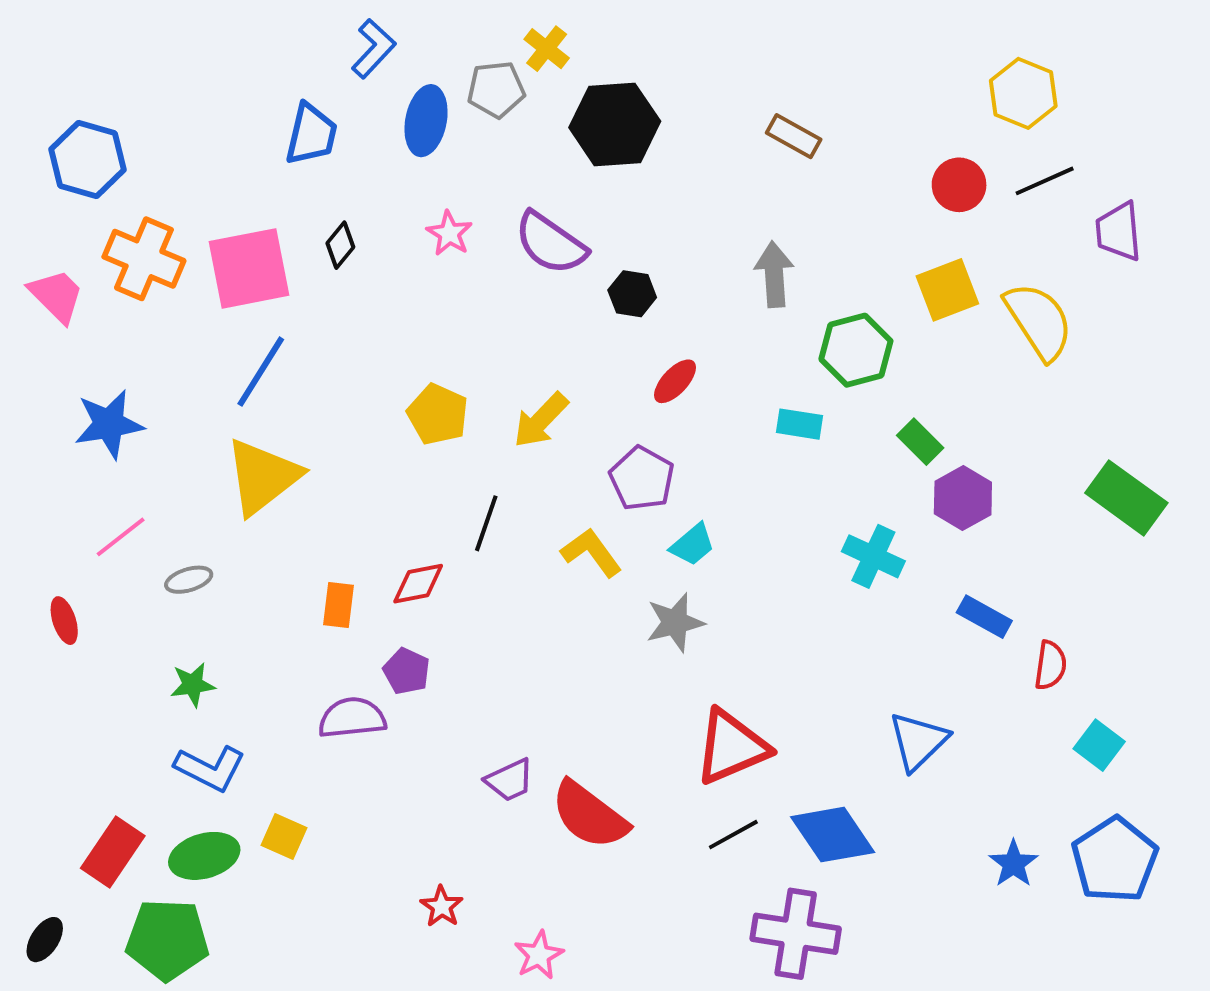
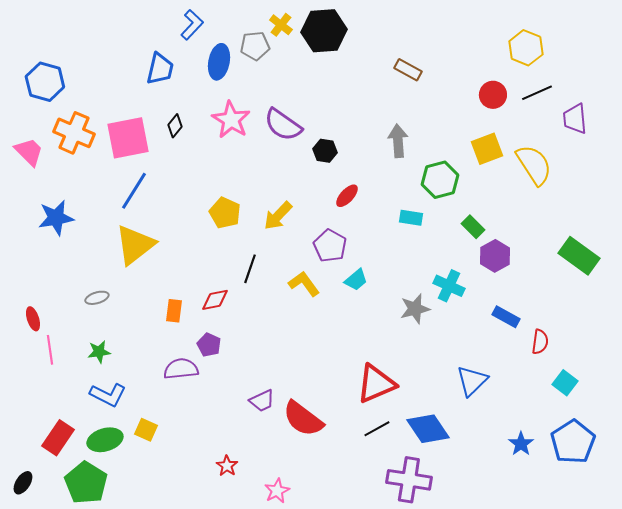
black hexagon: (615, 124) -> (324, 31), moved
pink star: (449, 233) -> (231, 120), size x1.6
pink line: (121, 537) -> (50, 350), moved, turned -60
gray star: (675, 622) -> (415, 309), moved
green pentagon: (167, 940) -> (86, 483), turned 30

